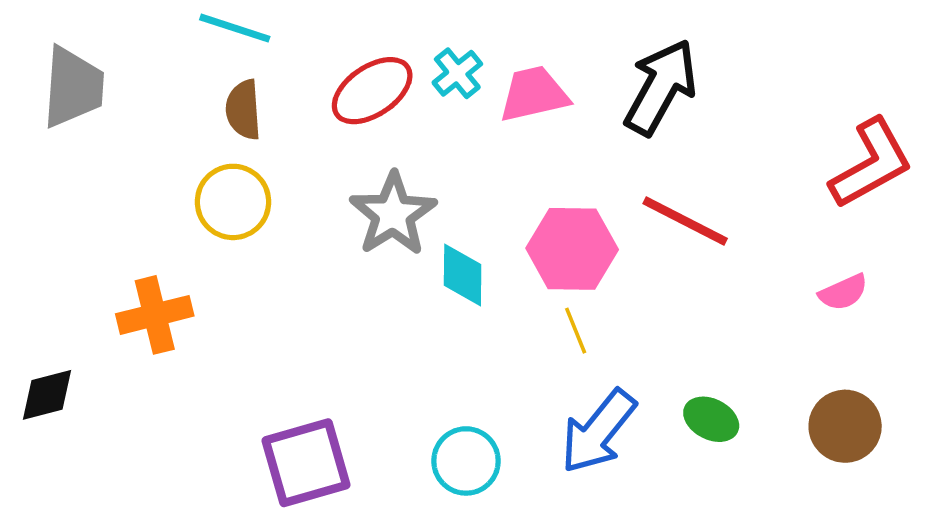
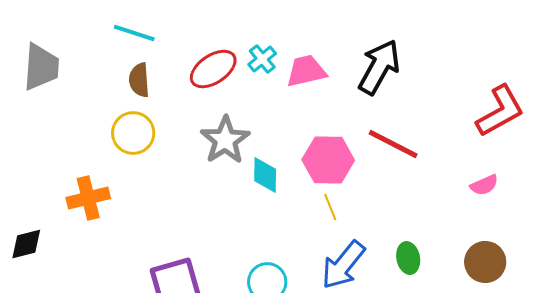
green ellipse: (711, 419) -> (408, 258), turned 52

